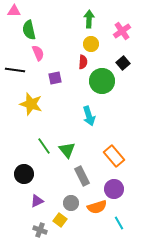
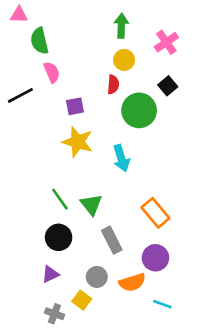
black line: (15, 70) -> (20, 95), turned -36
yellow star: (31, 104) -> (78, 142), moved
black circle: (24, 174) -> (59, 237), moved
cyan line: (119, 223) -> (162, 304), turned -40

